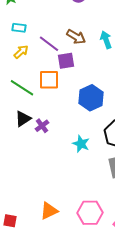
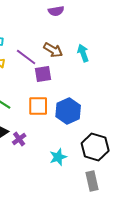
orange square: (49, 80) -> (38, 106), moved
cyan star: (81, 144) -> (58, 157), turned 30

